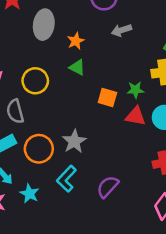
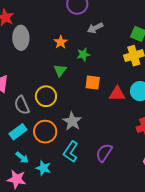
gray ellipse: (44, 25) -> (21, 38), moved
green triangle: (77, 67) -> (60, 70), moved, turned 48
yellow circle: (35, 81) -> (46, 96), moved
green star: (135, 90) -> (83, 55), moved

